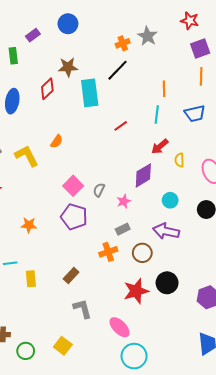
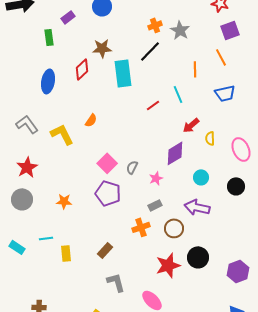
gray star: (147, 36) -> (180, 30), moved
orange line: (201, 76) -> (221, 57), moved, turned -30
cyan line: (157, 115) -> (178, 94), moved, turned -30

